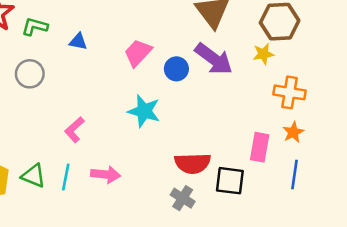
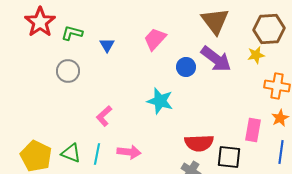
blue triangle: (78, 42) -> (107, 45), turned 49
pink trapezoid: (138, 53) -> (155, 39), moved

